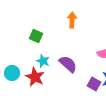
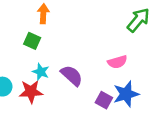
orange arrow: (72, 20) -> (43, 14), moved
red star: (35, 77) -> (31, 92), turned -30

